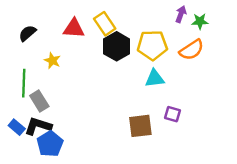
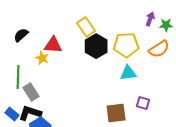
red triangle: (74, 28) -> (53, 45), moved

